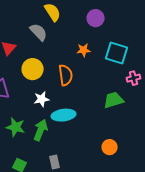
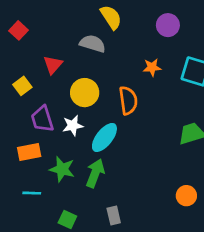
gray semicircle: (39, 32) -> (93, 44), turned -30
white star: (42, 99) -> (73, 126), moved
cyan ellipse: (64, 115) -> (104, 137), moved, turned -45

